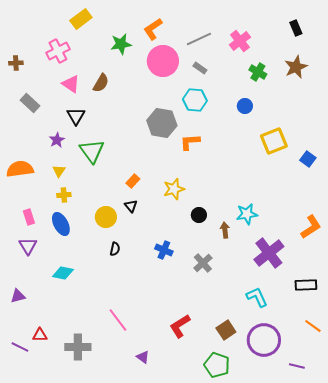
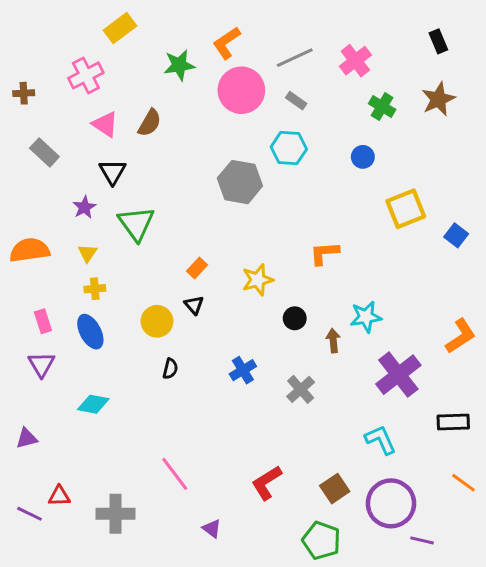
orange L-shape: (190, 142) -> (324, 253), moved
blue cross: (164, 250) -> (243, 370), turned 36
purple line: (297, 366) -> (422, 540), moved

